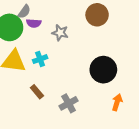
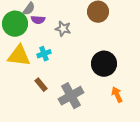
orange arrow: (117, 102) -> (117, 95), turned -42
gray cross: (69, 103) -> (71, 96), size x1.4

